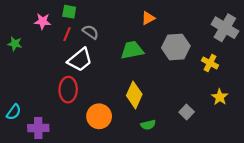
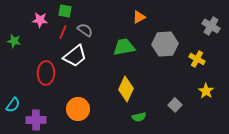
gray cross: (225, 28) -> (211, 26), size x0.7
red ellipse: (68, 90) -> (46, 73), moved
orange circle: (99, 116) -> (78, 109), moved

